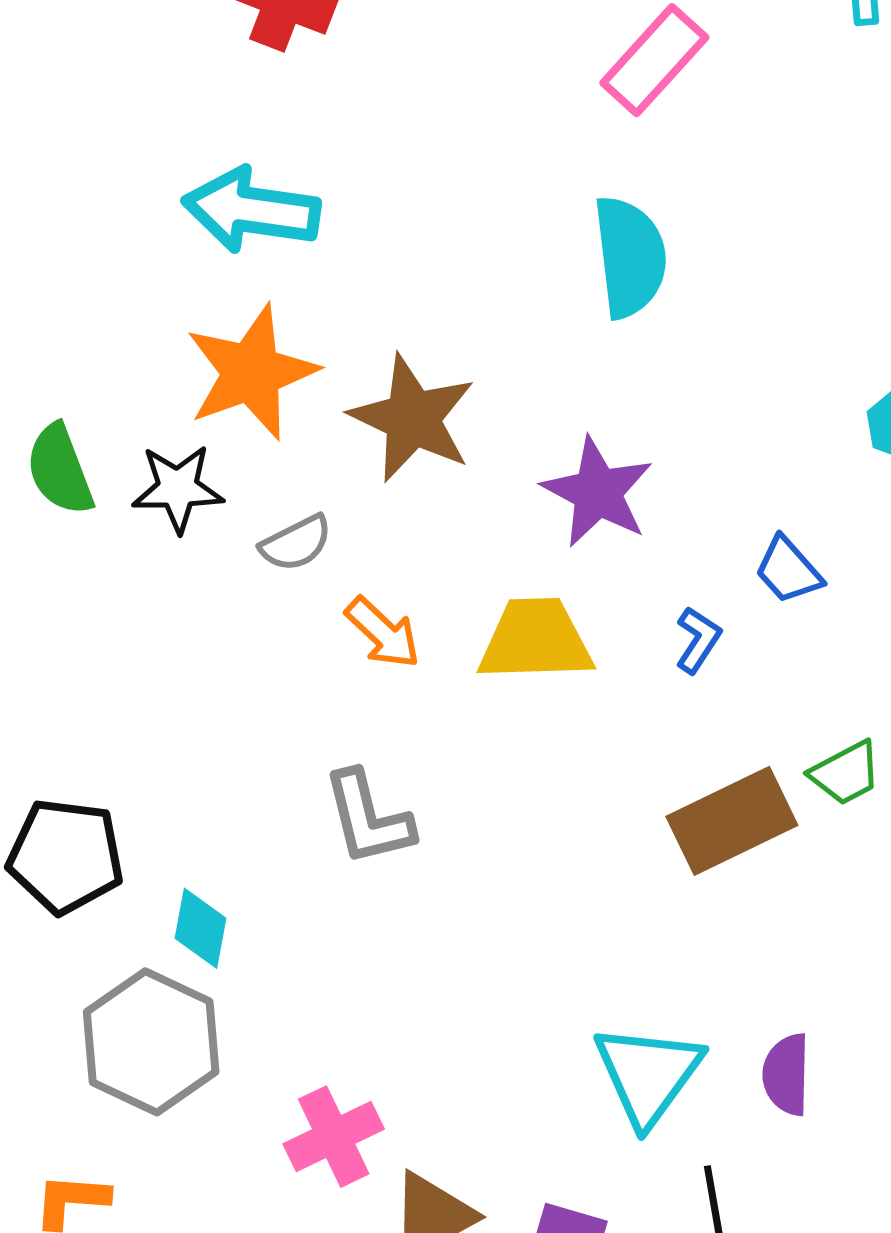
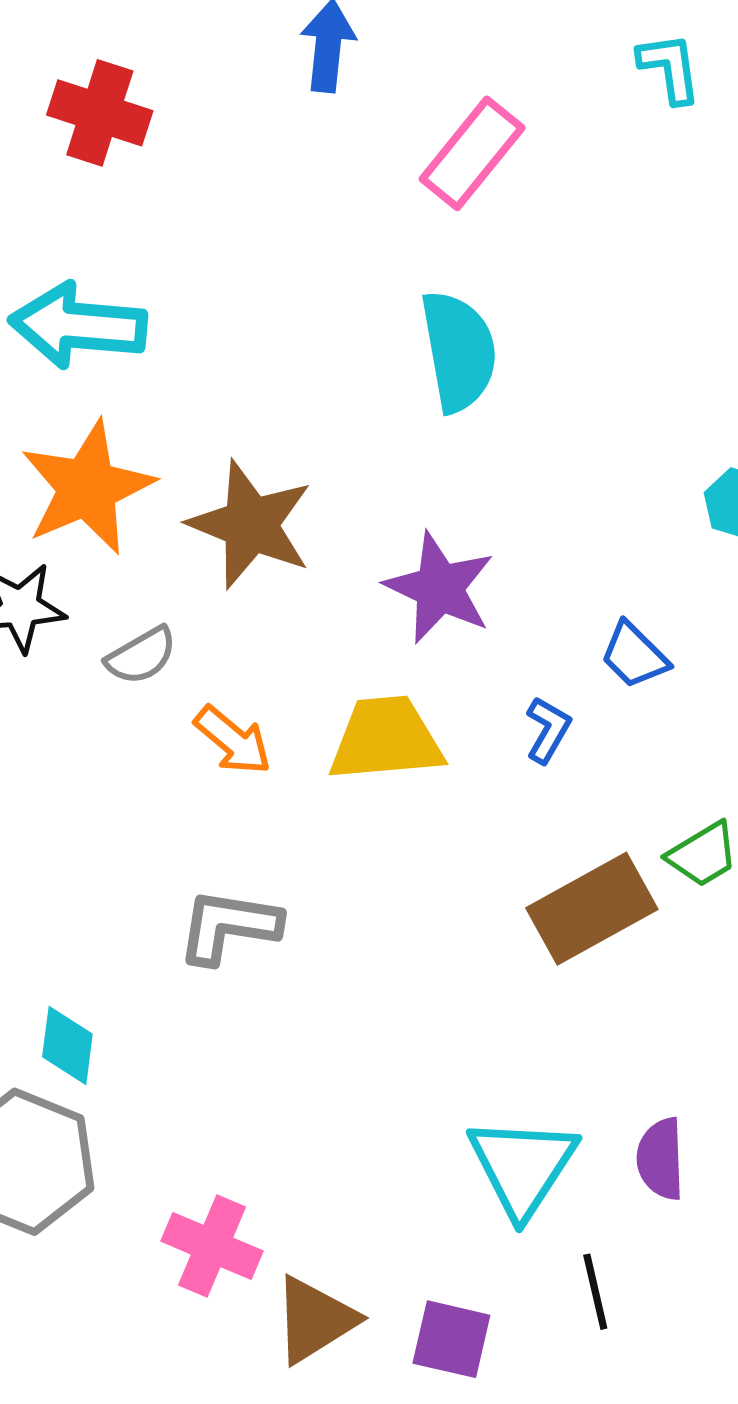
gray L-shape: (368, 818) -> (229, 926), turned 116
pink cross: (334, 1137) -> (212, 1246), turned -38

